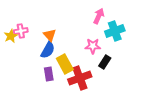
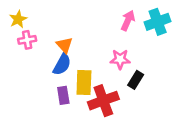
cyan cross: (115, 31) -> (158, 22), moved
yellow star: (11, 36) -> (18, 19), moved
yellow rectangle: (65, 64) -> (84, 82), turned 30

